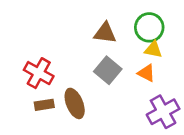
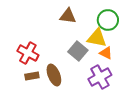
brown triangle: (105, 33) -> (68, 16), moved
yellow triangle: (153, 50) -> (97, 38), moved, size x1.5
purple cross: (163, 112) -> (100, 77), moved

